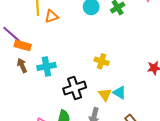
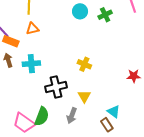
orange triangle: (51, 16) -> (32, 29), moved
cyan triangle: (119, 93) -> (114, 111), moved

